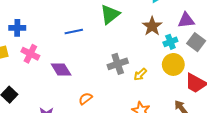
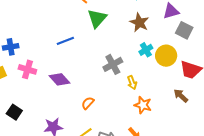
cyan cross: (170, 42) -> (146, 50), moved
yellow arrow: (140, 74) -> (132, 83), moved, turned -56

